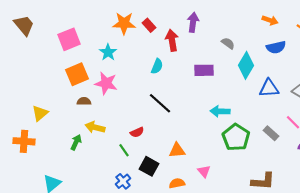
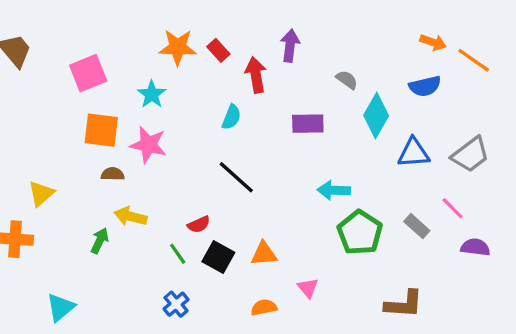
orange arrow: (270, 20) -> (433, 42), moved
orange square: (77, 74) -> (101, 130), turned 30
black square: (149, 166) -> (218, 257), moved

